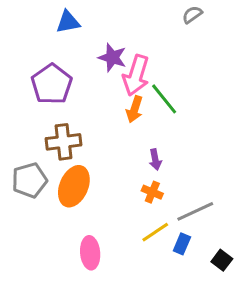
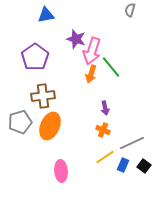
gray semicircle: (192, 15) -> (130, 10), turned -40
black square: (222, 260) -> (144, 166), moved

